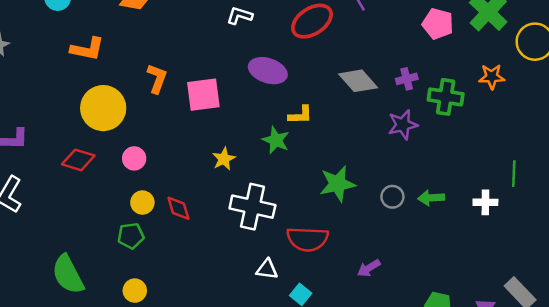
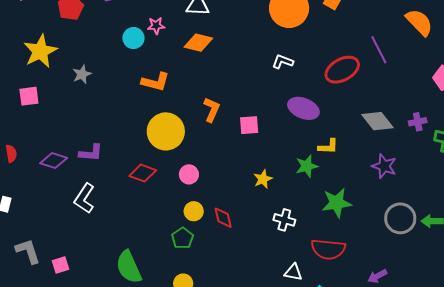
pink square: (203, 95) -> (249, 125), size x0.7
purple star: (403, 125) -> (384, 166), moved, turned 30
green star: (276, 140) -> (307, 166), turned 30
green star: (337, 184) -> (337, 203), moved
gray circle: (392, 197) -> (400, 218), size x1.6
white cross: (252, 207) -> (284, 220), size x0.6
green pentagon: (131, 236) -> (182, 238), turned -30

